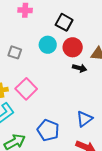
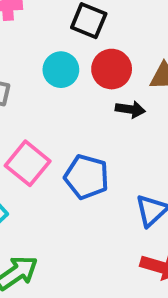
blue pentagon: (48, 130) -> (87, 177), moved

